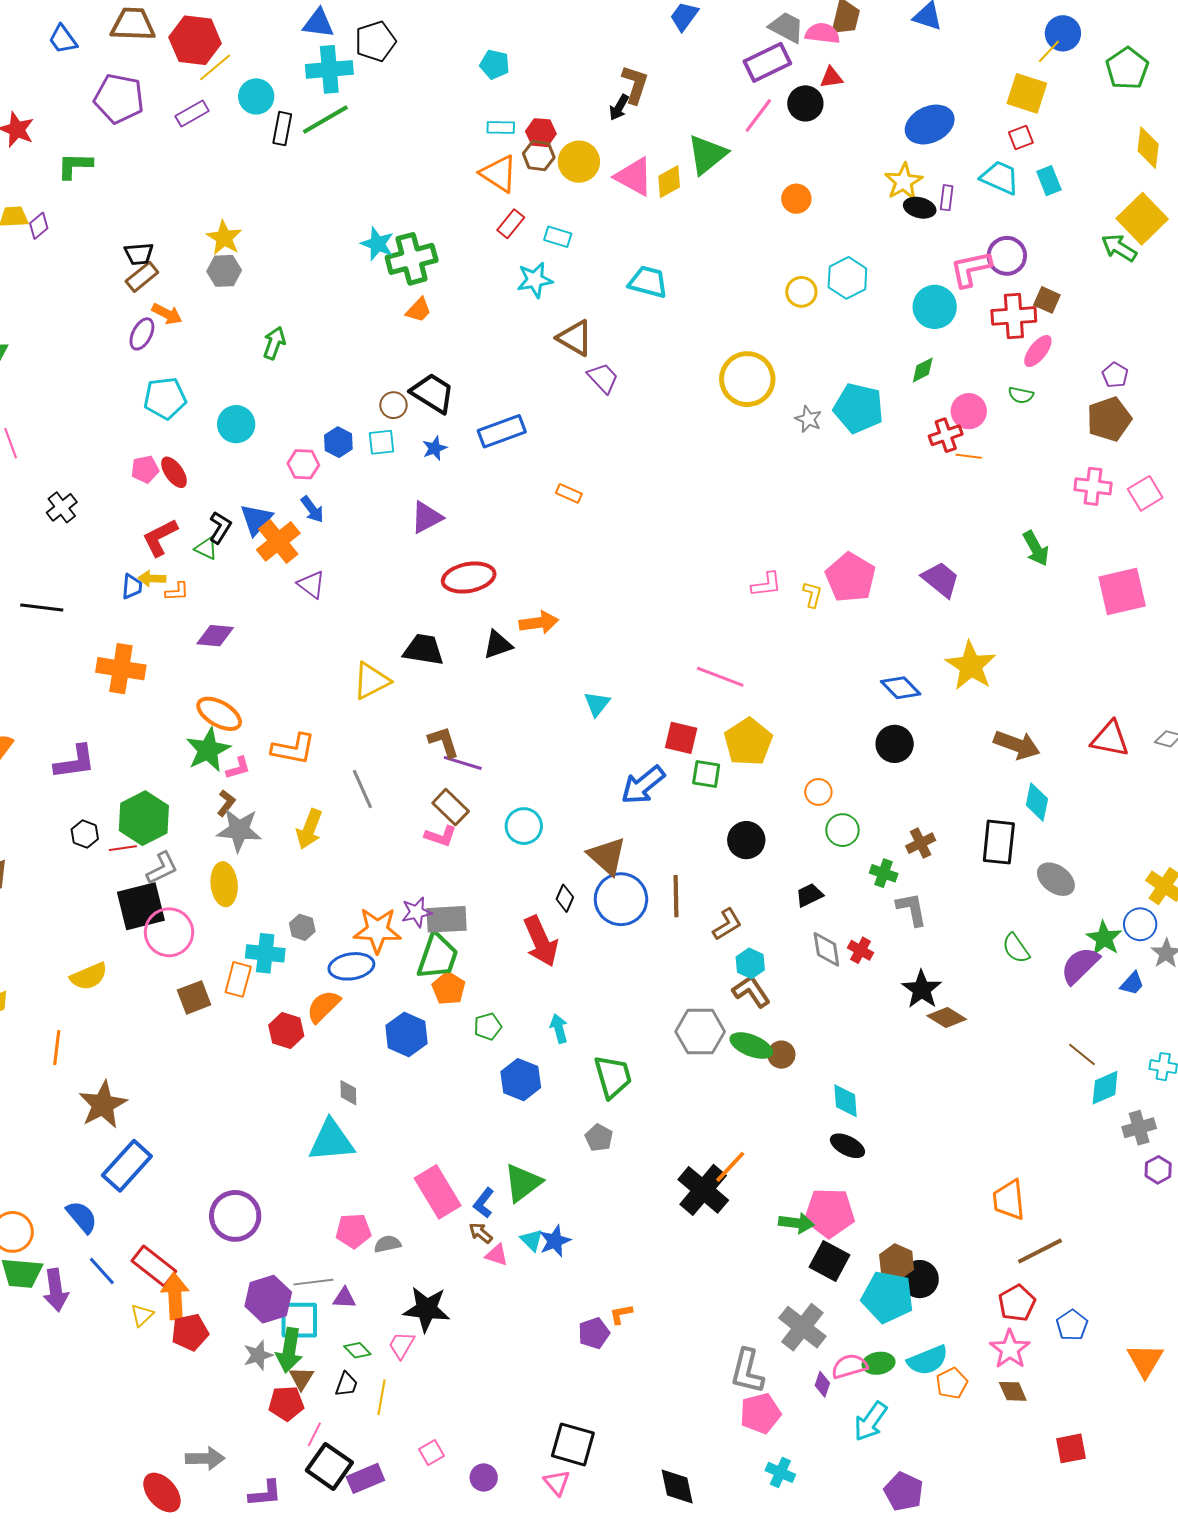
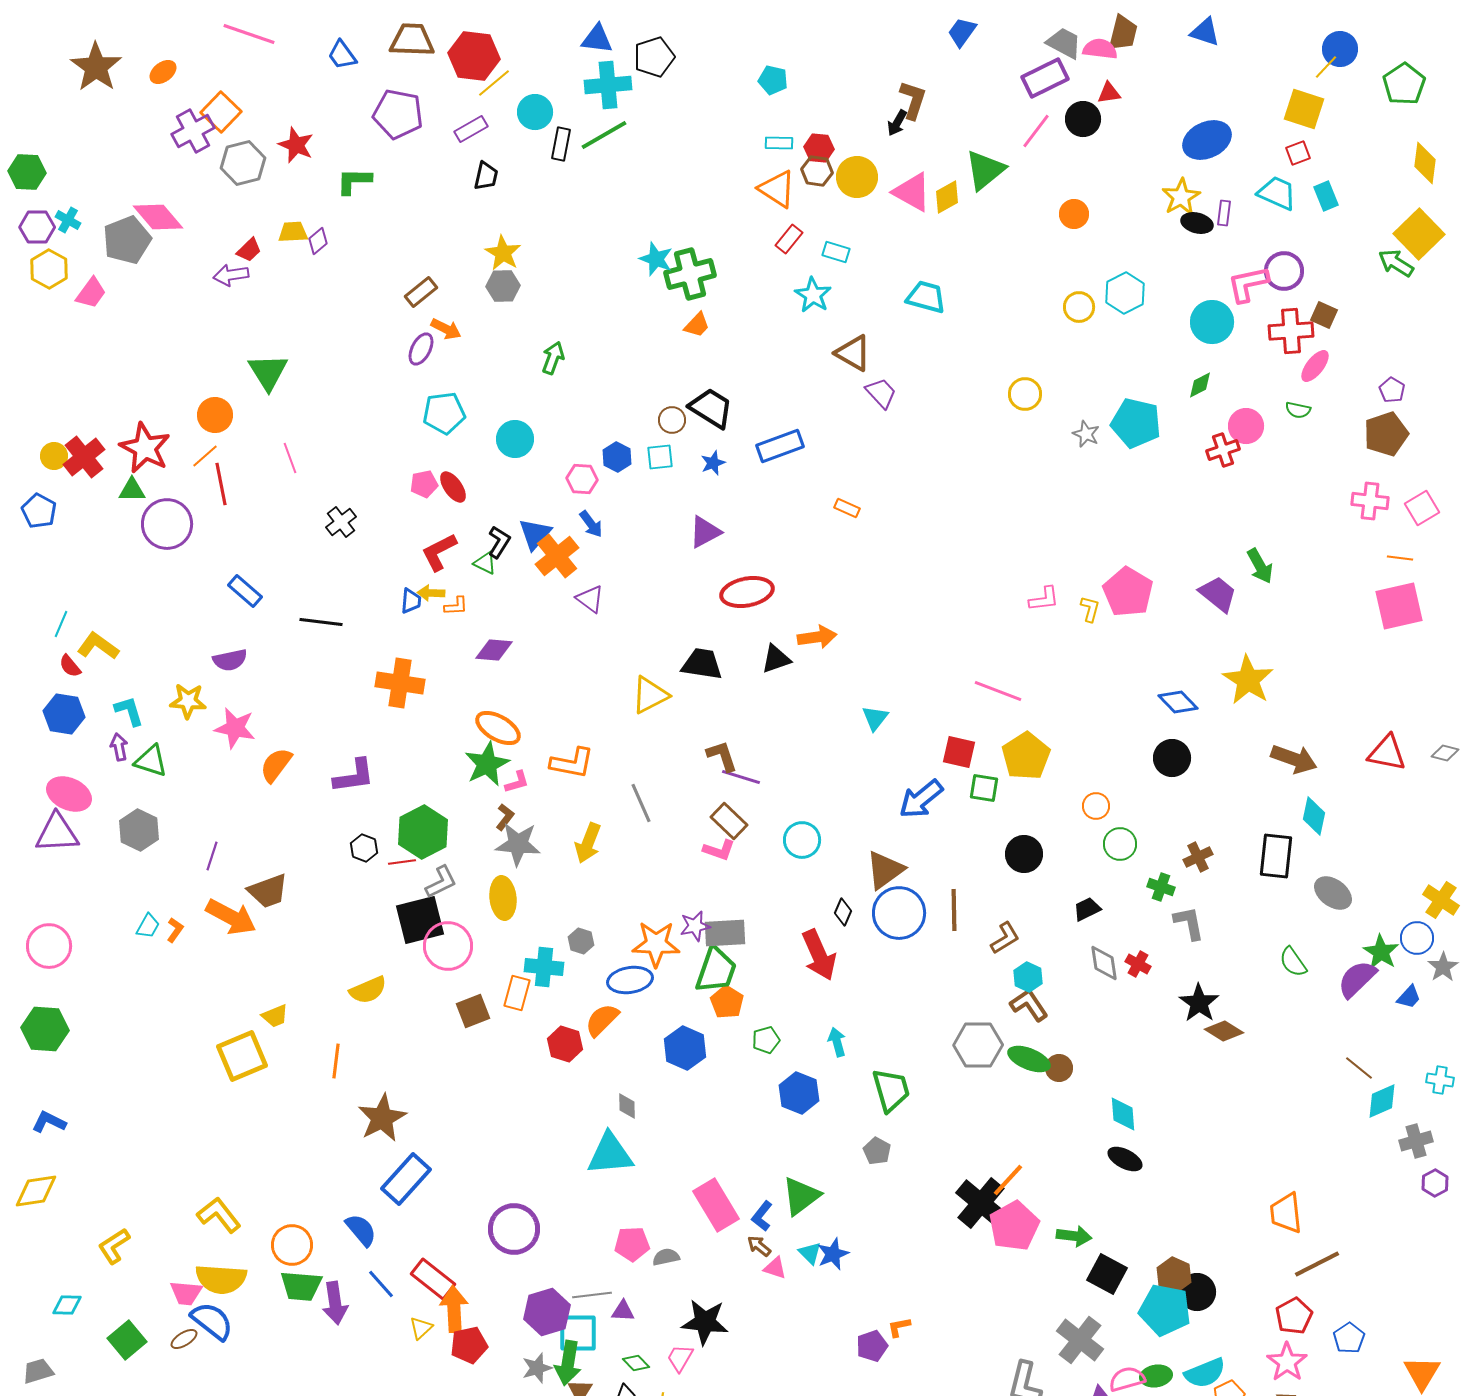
black trapezoid: (139, 254) -> (486, 176), moved, turned -72
cyan star: (535, 280) -> (813, 295), turned -30
yellow circle: (747, 379) -> (1025, 394), size x0.6
orange line: (969, 456) -> (1400, 558), moved
green arrow: (1036, 548) -> (1260, 566), moved
brown triangle: (607, 856) -> (885, 870), turned 42
pink pentagon: (829, 1213) -> (1014, 1226), moved, turned -30

